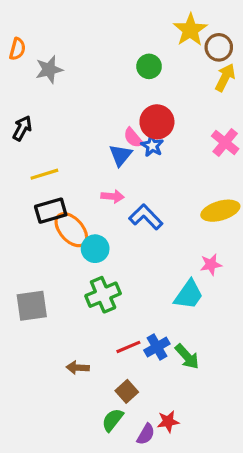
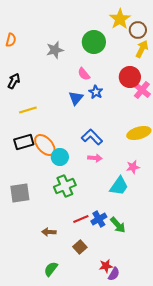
orange semicircle: (17, 49) -> (11, 40), moved
green circle: (149, 66) -> (94, 42), size x1.5
gray star: (49, 70) -> (55, 50), moved
red circle: (157, 122) -> (130, 77), moved
pink semicircle: (133, 138) -> (84, 74), moved
pink arrow: (113, 196) -> (95, 158), moved
black rectangle: (51, 211) -> (24, 142), moved
green semicircle: (113, 420) -> (51, 269), moved
purple semicircle: (146, 434) -> (114, 274), moved

